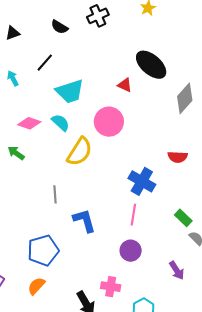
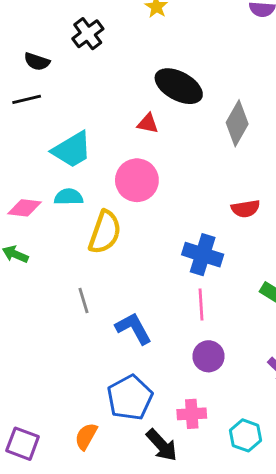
black line: (45, 63) -> (27, 99), moved, turned 48
cyan semicircle: (61, 123) -> (69, 197), turned -30
blue pentagon: (43, 250) -> (130, 398), moved

